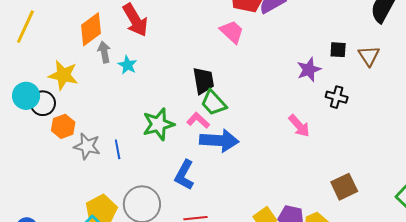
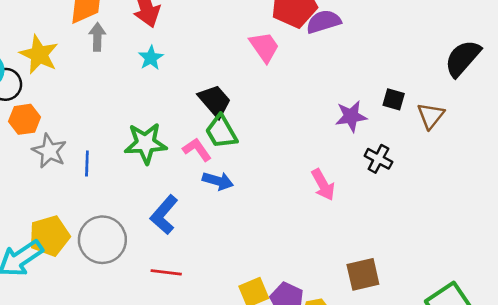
cyan star: (128, 65) -> (151, 58), moved
black trapezoid: (203, 81) -> (215, 101), turned -44
blue arrow: (219, 141) -> (218, 181), size x0.6

